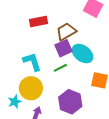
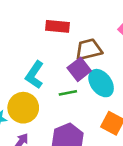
purple square: (64, 48) -> (79, 69), turned -30
cyan L-shape: (32, 62) -> (35, 75), turned -145

